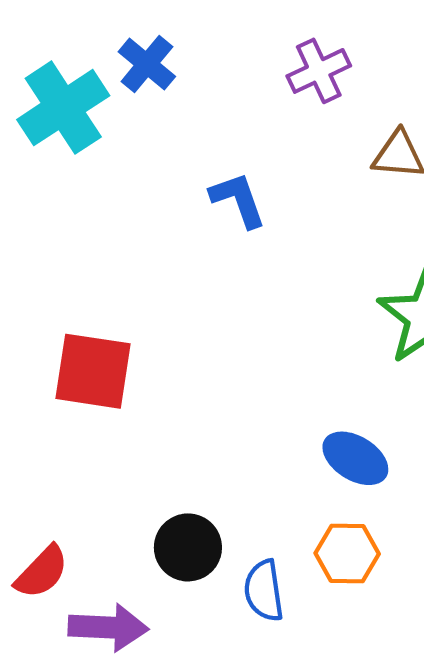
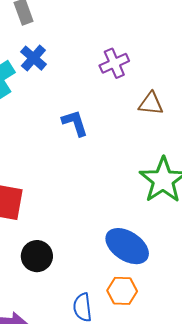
blue ellipse: (355, 458) -> (127, 246), size x1.4
black circle: (188, 547) -> (37, 256), moved

